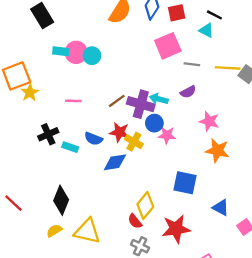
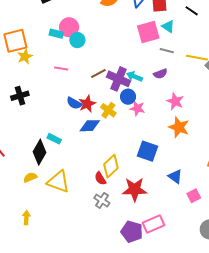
cyan triangle: (206, 30) -> (168, 27), moved
cyan rectangle: (61, 51) -> (56, 34), moved
cyan circle: (92, 56) -> (77, 40), moved
red star: (119, 132) -> (87, 104), moved, turned 30
black cross: (48, 134) -> (20, 96), moved
cyan rectangle: (70, 147) -> (54, 139), moved

